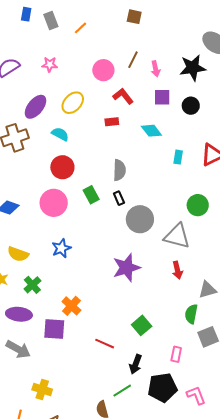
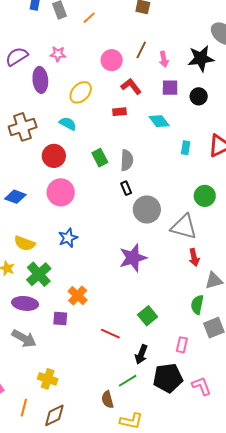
purple ellipse: (35, 107) -> (40, 80), moved, turned -45
red circle: (62, 167) -> (54, 156), moved
green rectangle: (91, 195) -> (100, 158), moved
red arrow: (177, 270) -> (194, 257), moved
green cross: (32, 285) -> (39, 274), size x1.4
purple square: (54, 329) -> (60, 319), size x0.7

